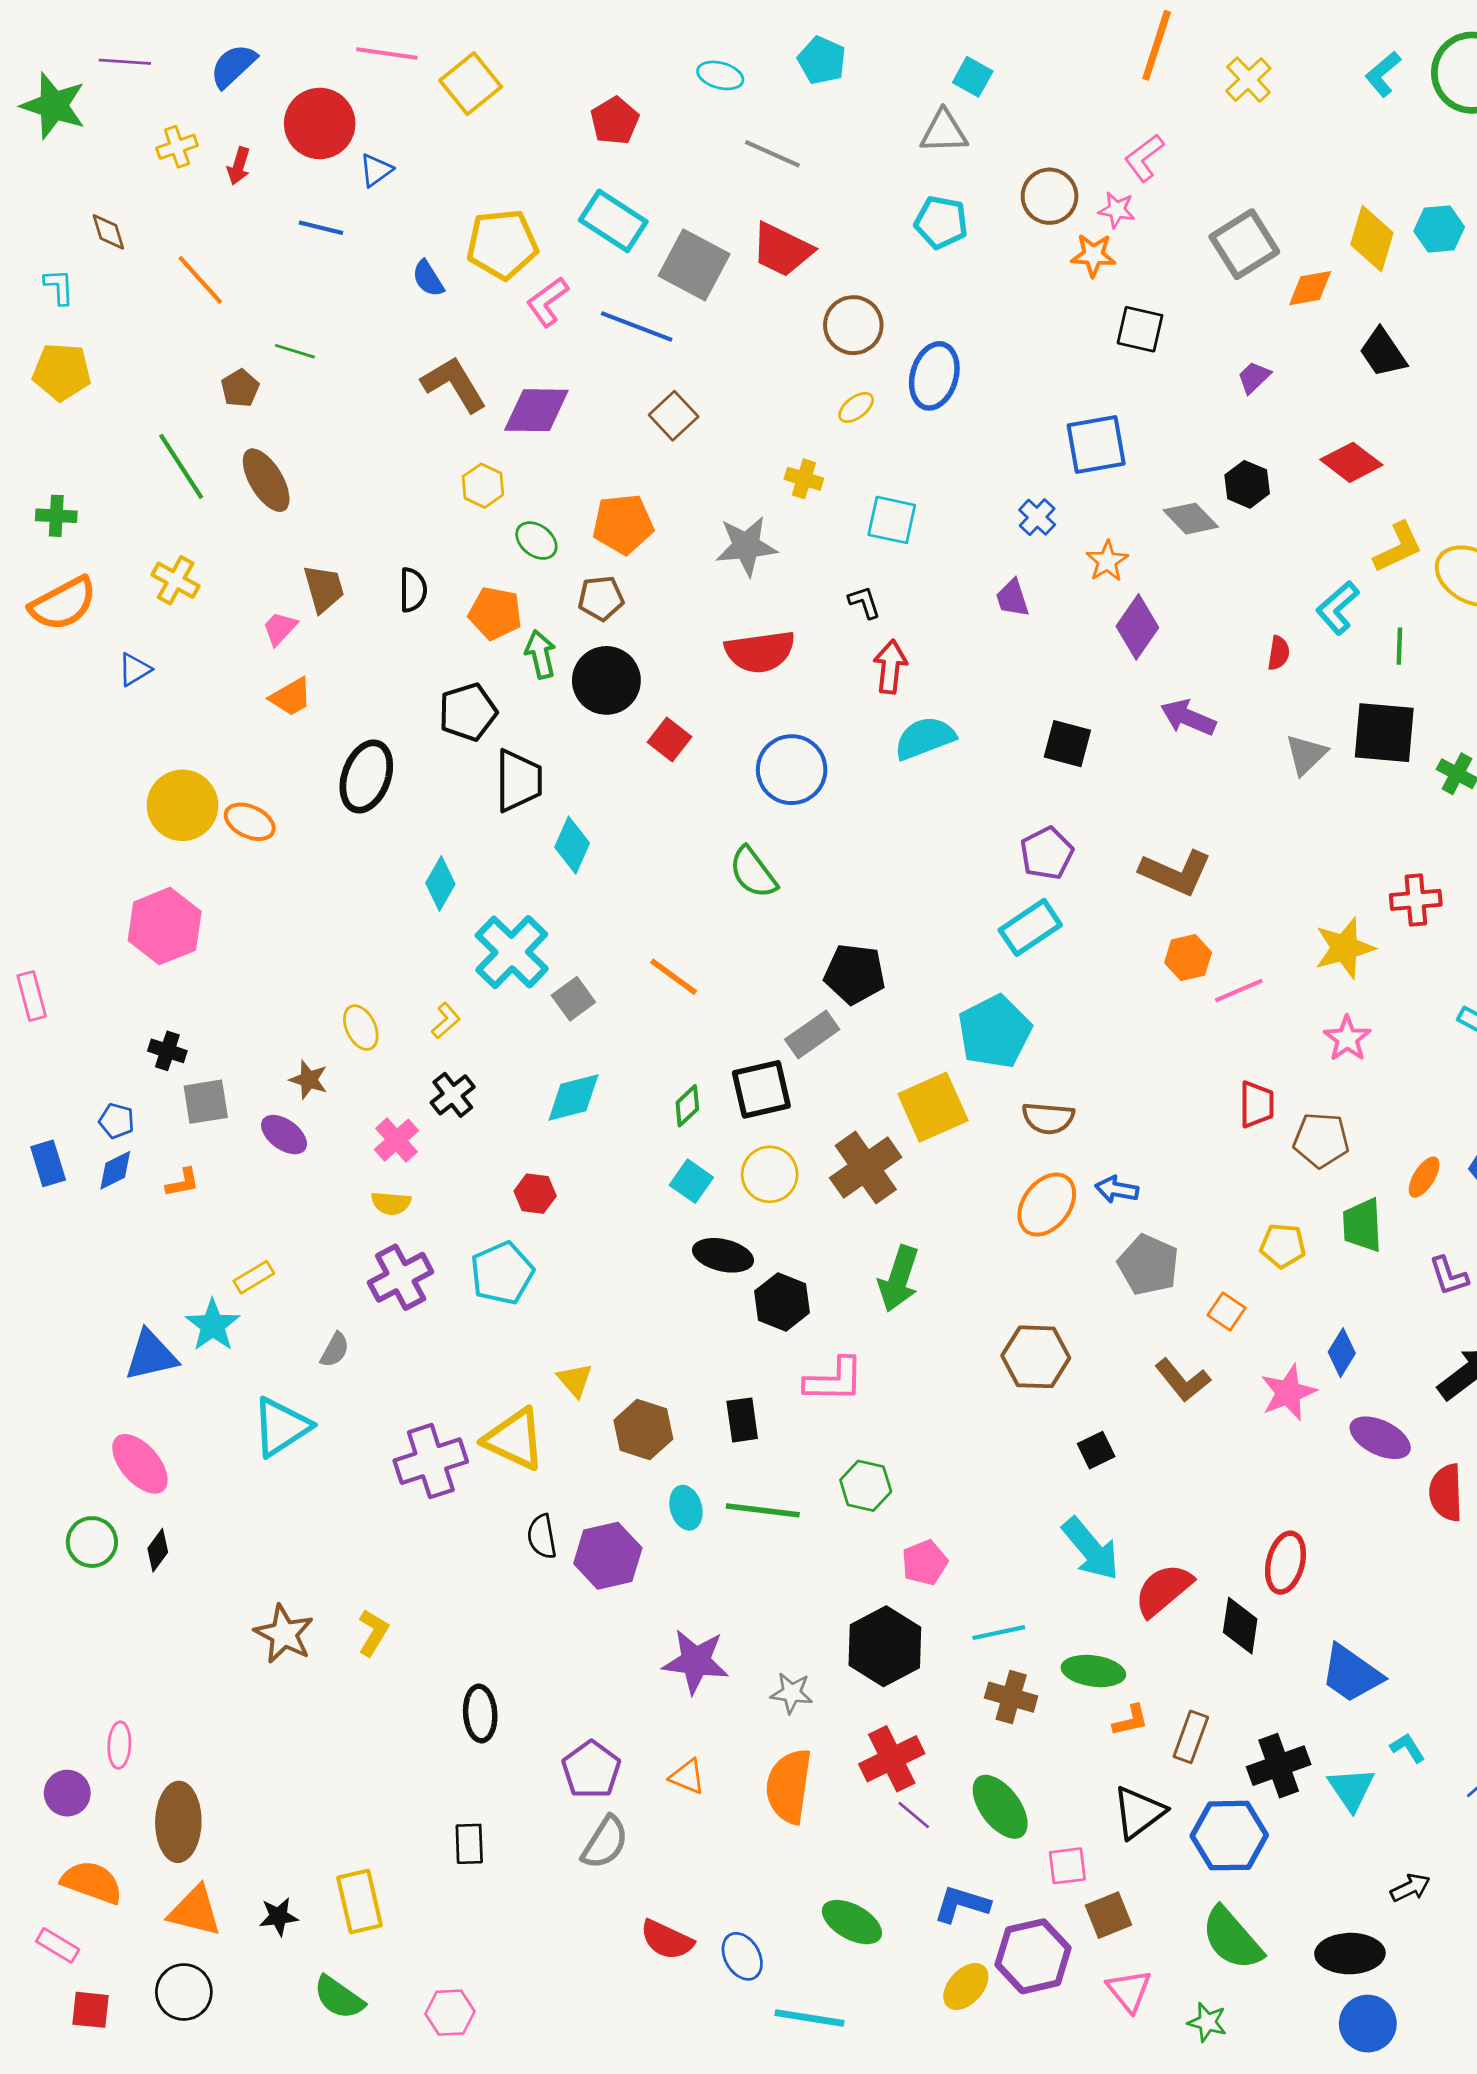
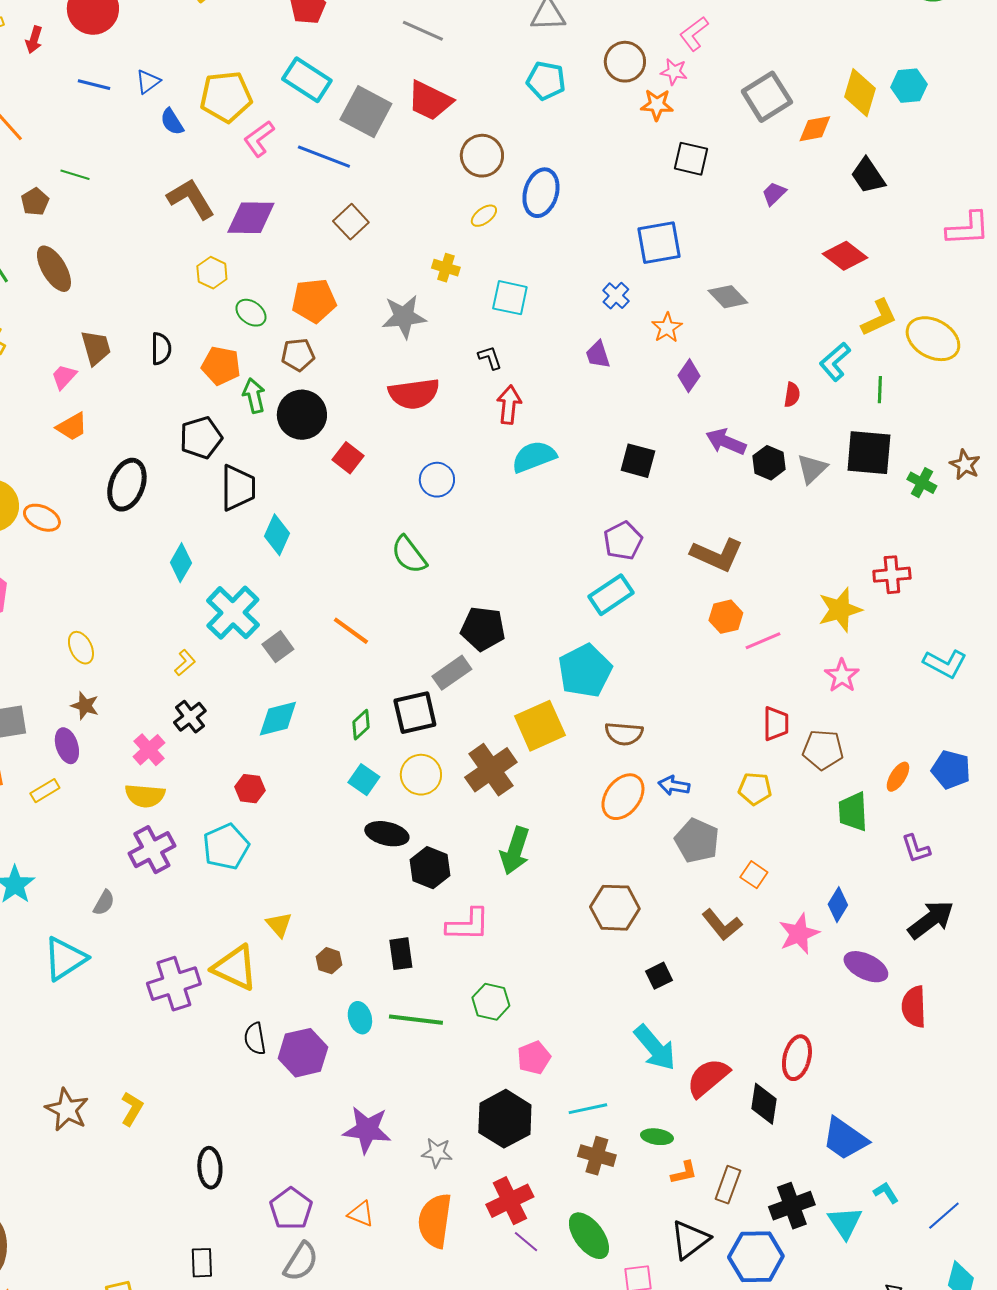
blue triangle: (376, 170) -> (148, 82), moved
black hexagon: (1247, 484) -> (769, 463), moved
purple diamond: (1137, 627) -> (689, 376), size x0.7
blue circle: (792, 770) -> (437, 480), size x0.7
yellow ellipse: (361, 1028) -> (81, 648), moved
purple ellipse: (284, 1135) -> (67, 746), turned 36
yellow semicircle: (391, 1203) -> (145, 796), size x1.4
yellow pentagon: (1283, 1246) -> (755, 789), moved
yellow rectangle: (254, 1277) -> (45, 791), moved
brown hexagon: (643, 1430) -> (329, 961), size x0.6
green ellipse: (1093, 1671) -> (657, 1137), size x0.7

